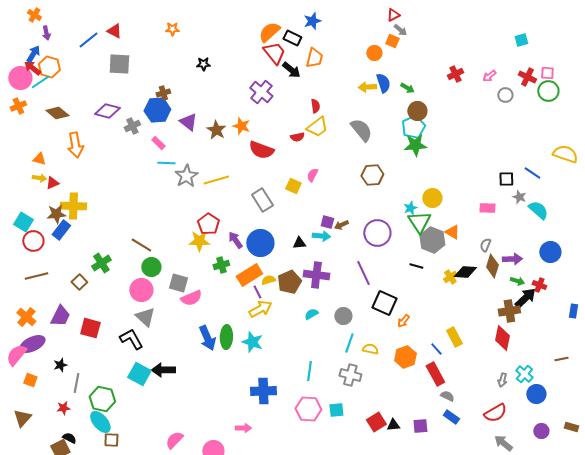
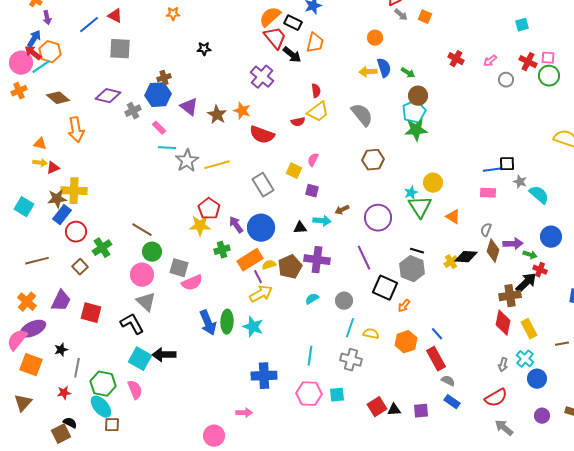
orange square: (392, 41) -> (425, 17), moved
red cross: (455, 74) -> (456, 59), turned -35
blue line: (532, 173) -> (492, 170), moved, turned -42
purple square: (327, 222) -> (312, 191), moved
gray hexagon: (432, 240) -> (412, 269), moved
red circle: (33, 241) -> (76, 232), moved
green arrow: (517, 281) -> (530, 255), moved
yellow rectangle: (454, 337) -> (529, 329), moved
orange square: (30, 380) -> (31, 365), size x1.6
pink semicircle: (174, 440) -> (135, 390), moved, turned 114

